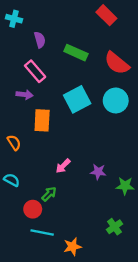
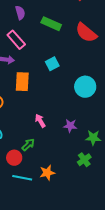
cyan square: (77, 99) -> (52, 64), size x0.6
cyan circle: (116, 100) -> (85, 87), moved
pink arrow: (63, 166) -> (40, 121), turned 104
green cross: (115, 227) -> (84, 160), moved
orange star: (72, 247) -> (47, 173), moved

